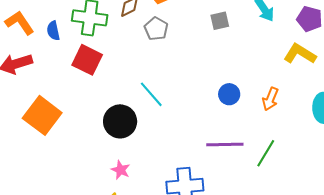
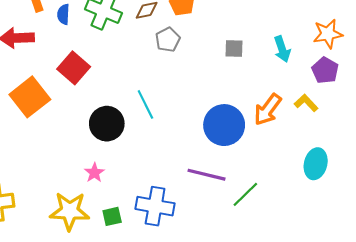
yellow L-shape: (300, 54) -> (306, 103), size x0.7
red square: (87, 60) -> (74, 68), moved
blue circle: (229, 94) -> (224, 125), size x1.8
orange arrow: (270, 99) -> (268, 110), moved, size x1.4

